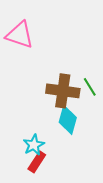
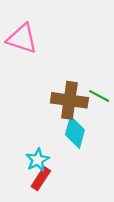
green line: (90, 87) -> (99, 96), turned -30

